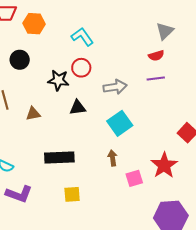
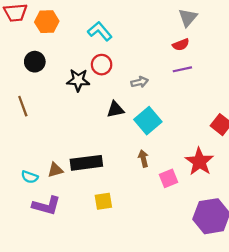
gray arrow: (115, 87) -> (140, 82), size x0.7
black triangle: (78, 108) -> (115, 110), moved
brown triangle: (33, 114) -> (55, 170), moved

